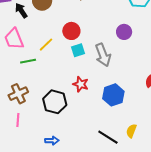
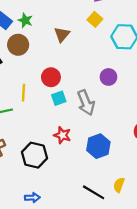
yellow line: (46, 45) -> (23, 93), turned -42

